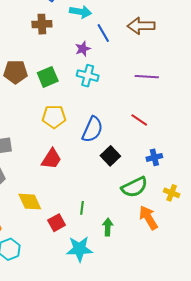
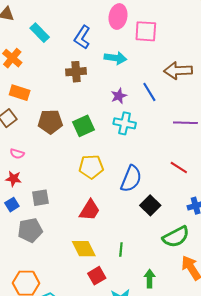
blue line: (103, 33) -> (149, 92), moved
yellow diamond: (30, 202) -> (84, 249), moved
green line: (82, 208) -> (121, 249), moved

